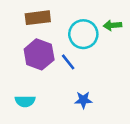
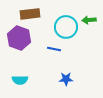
purple hexagon: (39, 54) -> (19, 38), moved
blue line: (68, 62) -> (54, 49), turned -40

